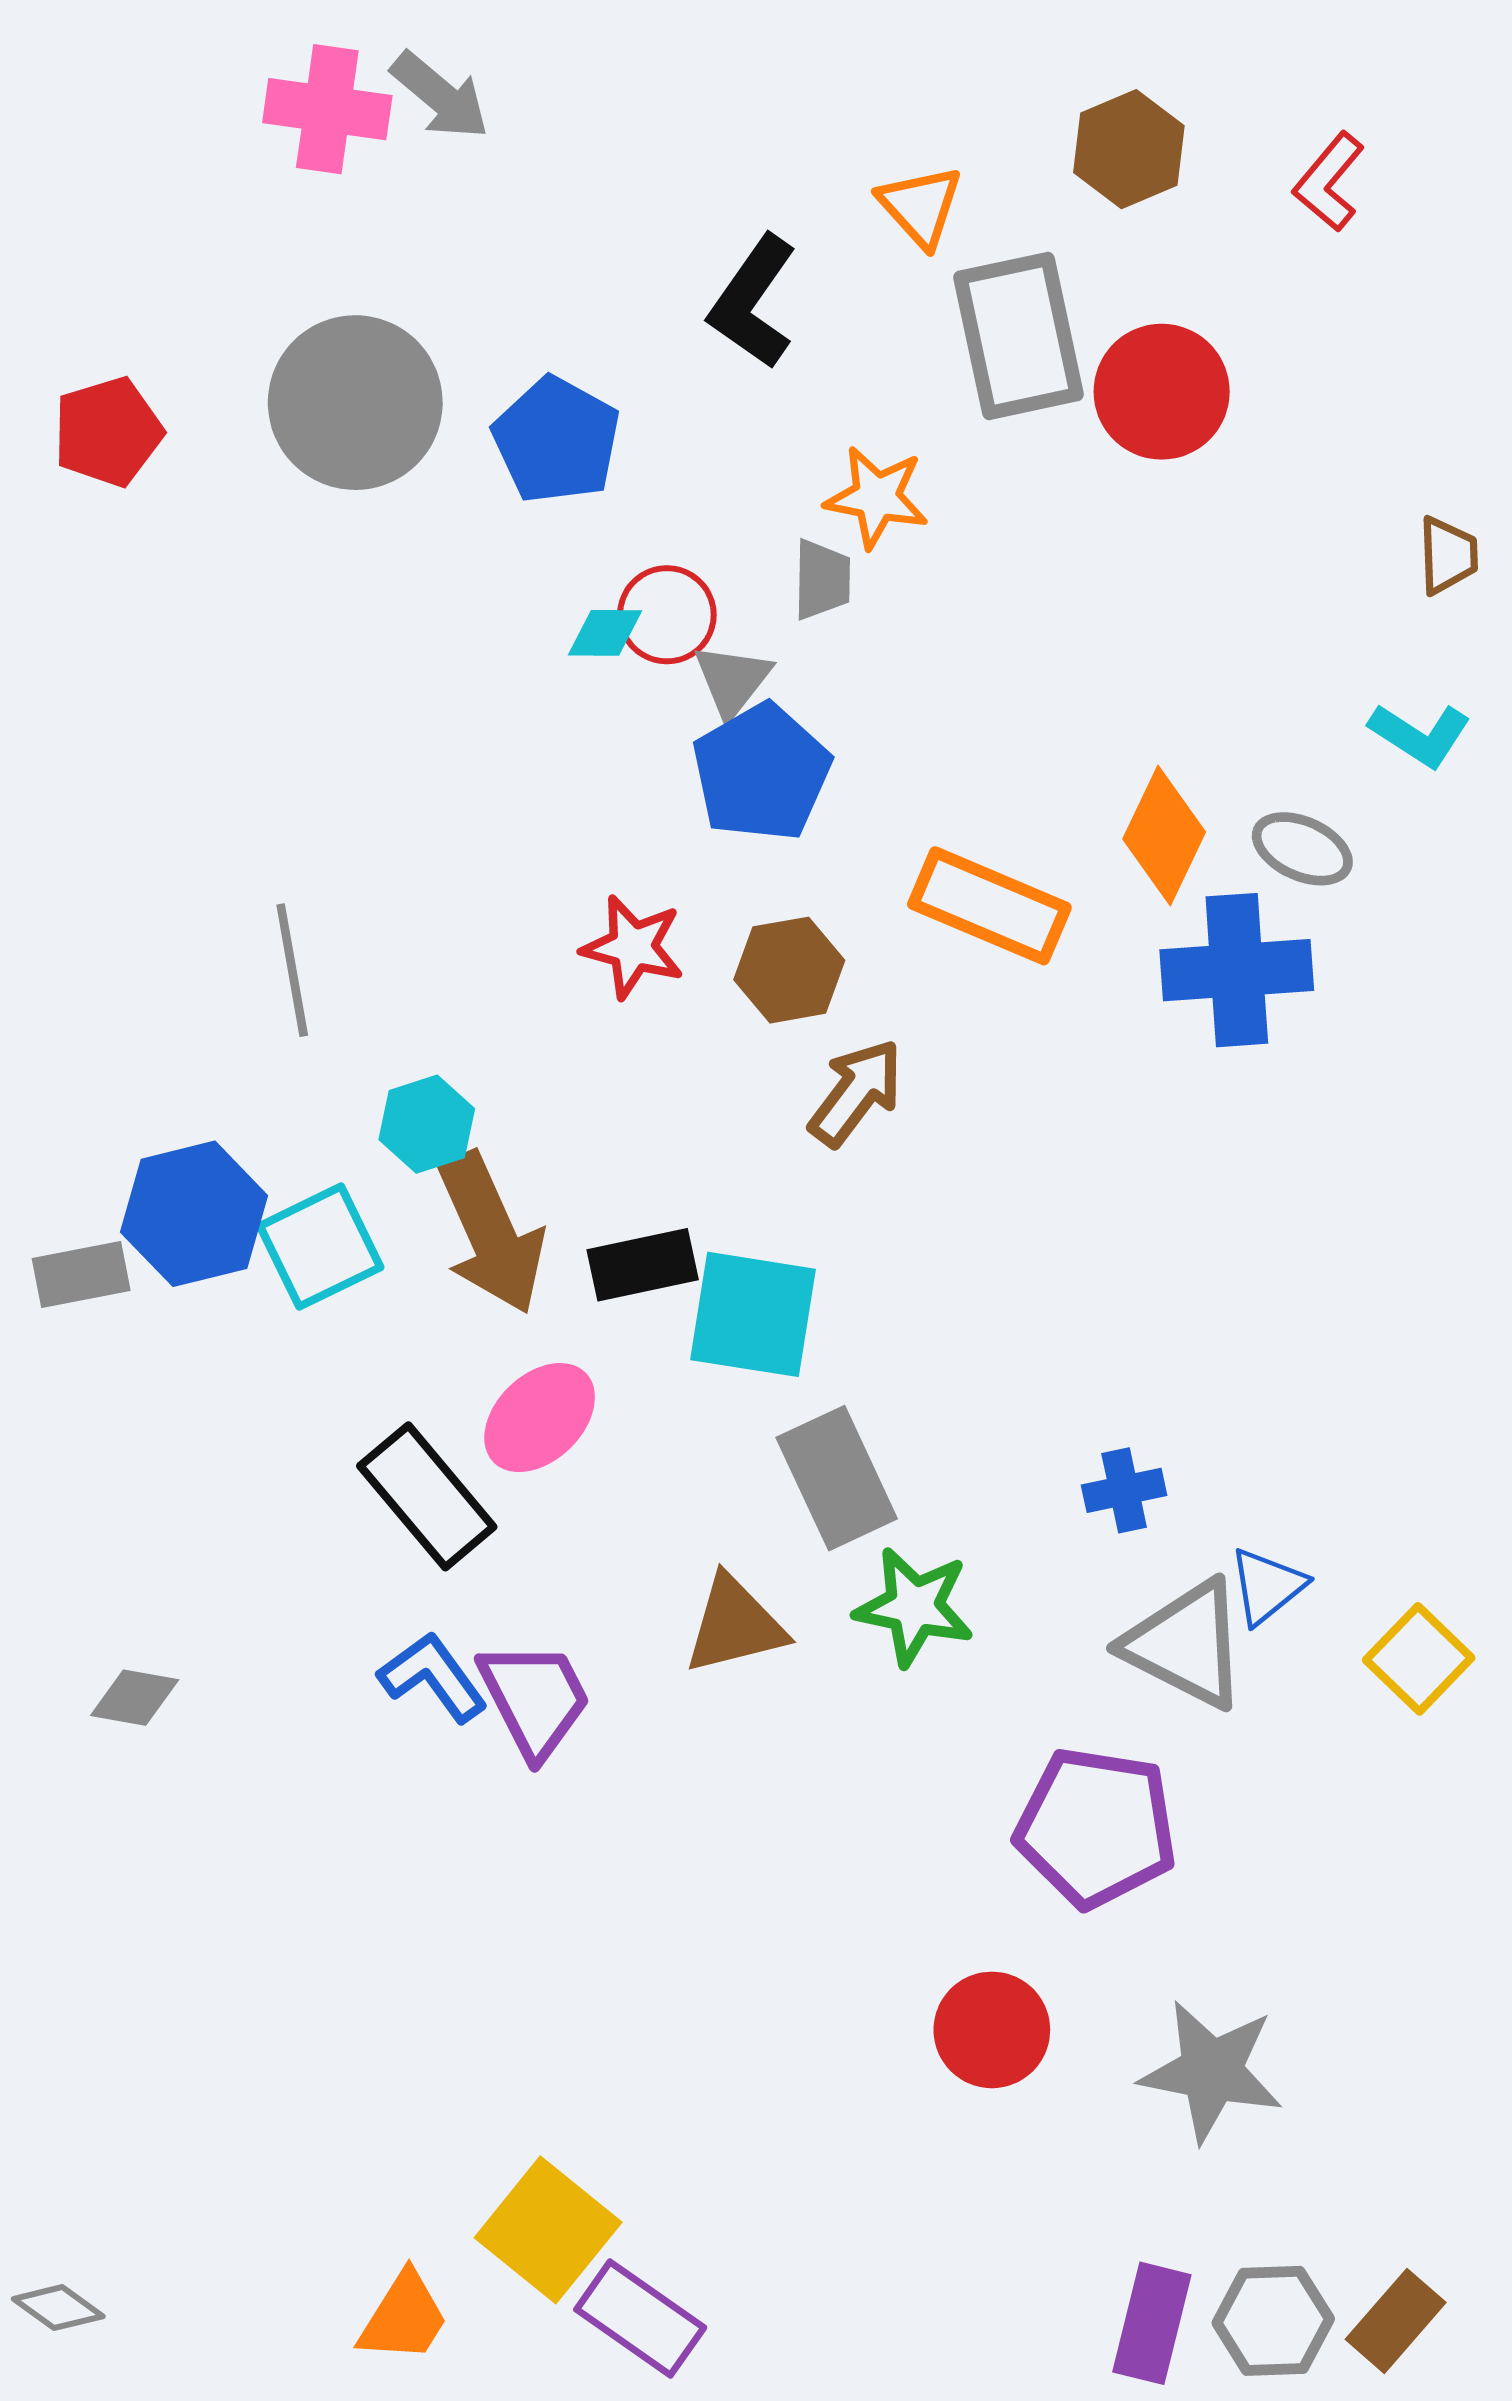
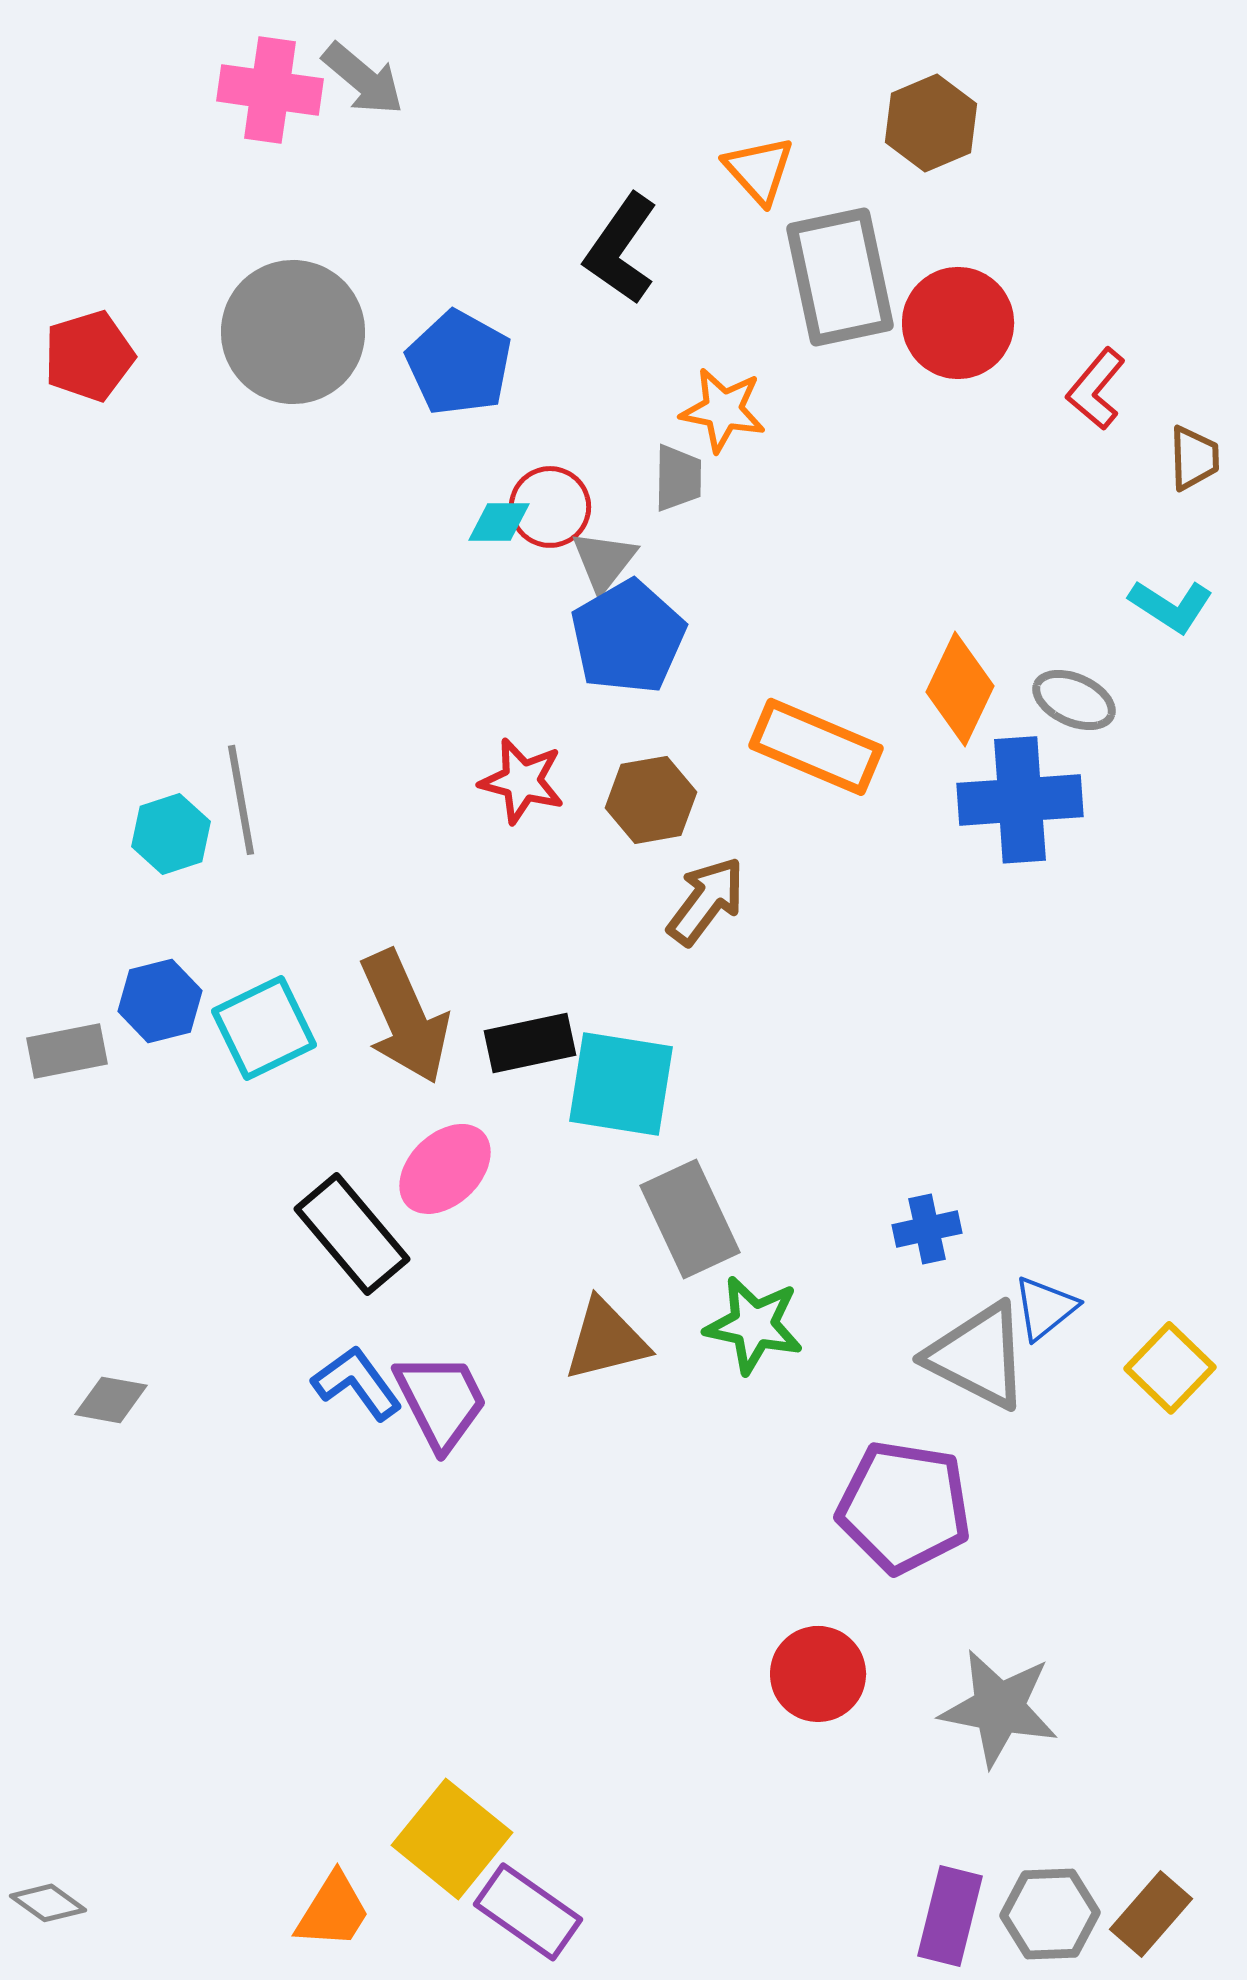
red L-shape: (1329, 182) -> (1096, 389), moved
cyan hexagon: (427, 1124) -> (171, 834), moved
blue hexagon: (194, 1214) -> (160, 1001), size x0.7

